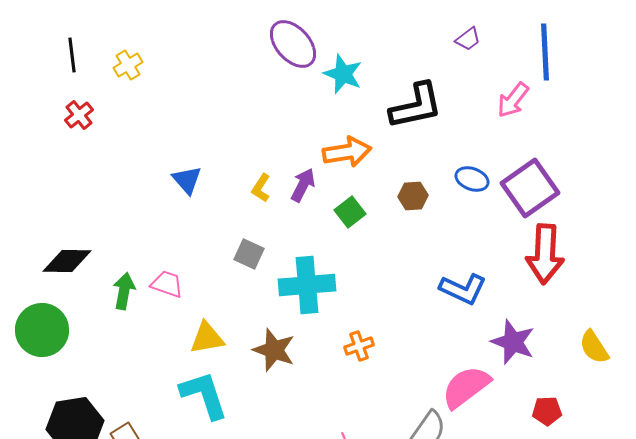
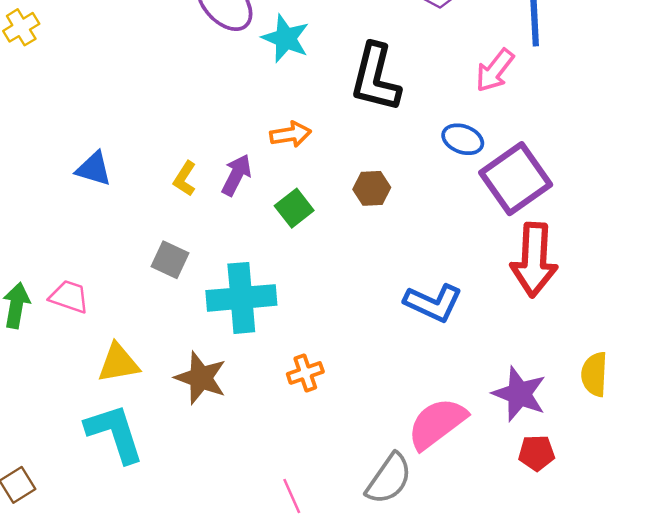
black L-shape: (416, 106) -> (375, 78), turned 116
orange arrow: (347, 152) -> (291, 134), size x0.7
blue ellipse: (472, 179) -> (463, 139), moved
blue triangle: (187, 180) -> (94, 169), turned -32
purple star: (513, 342) -> (519, 394), moved
yellow semicircle: (594, 347) -> (594, 374), turned 36

